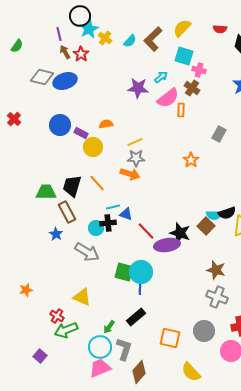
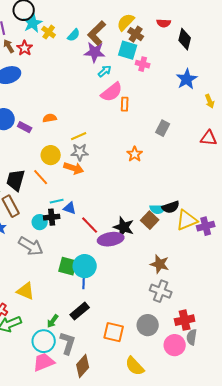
purple star: (138, 88) -> (95, 52), moved
brown cross: (192, 88) -> (136, 34), moved
yellow circle: (93, 147) -> (51, 155), moved

